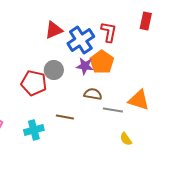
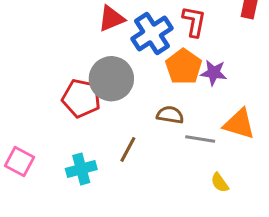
purple star: (85, 66) -> (214, 73), moved
gray circle: (54, 70) -> (111, 79), size x1.5
brown line: (65, 117) -> (128, 149), turned -72

